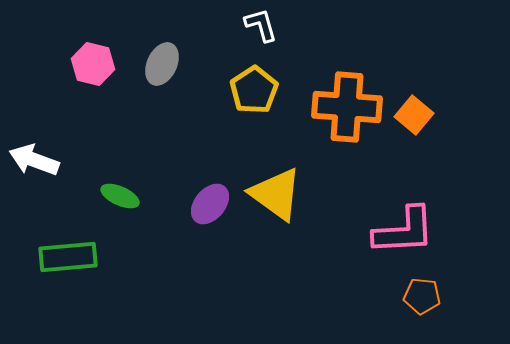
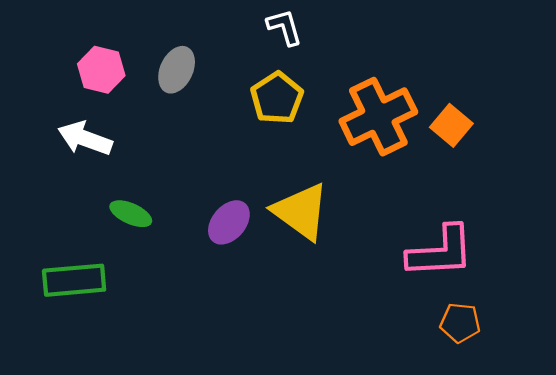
orange cross: (347, 107) -> (378, 117), turned -30
white arrow: (34, 160) -> (85, 138), moved

